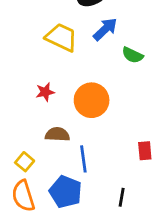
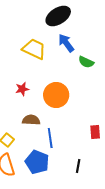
blue arrow: (105, 29) -> (66, 43), turned -84

